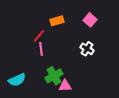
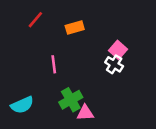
pink square: (90, 20) -> (118, 50), moved
red line: (39, 36) -> (35, 20), moved

